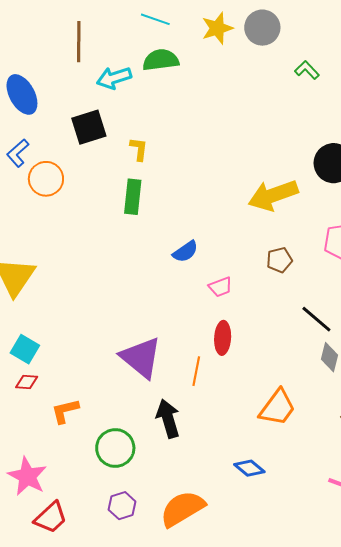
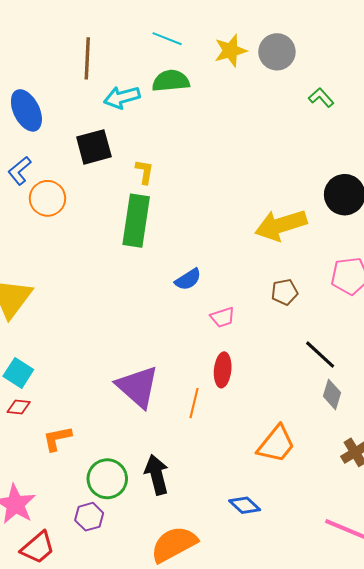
green rectangle: (133, 197) -> (136, 221), size x1.4
black arrow: (168, 419) -> (157, 475), moved
purple hexagon: (122, 506) -> (89, 517), moved

